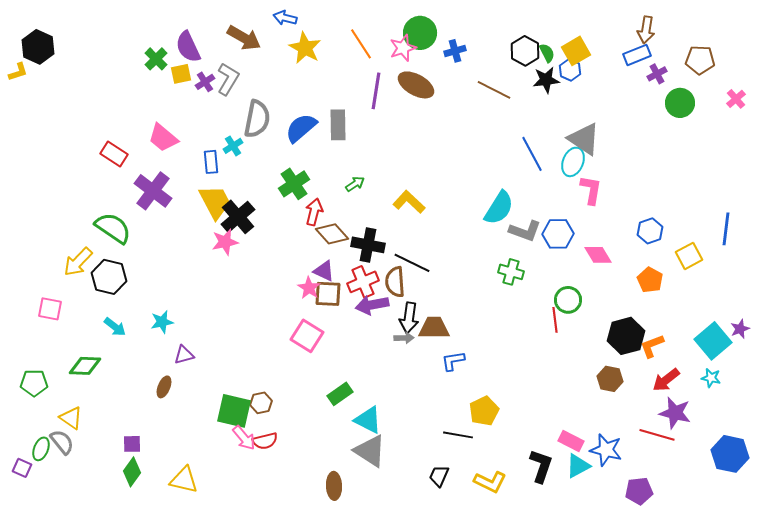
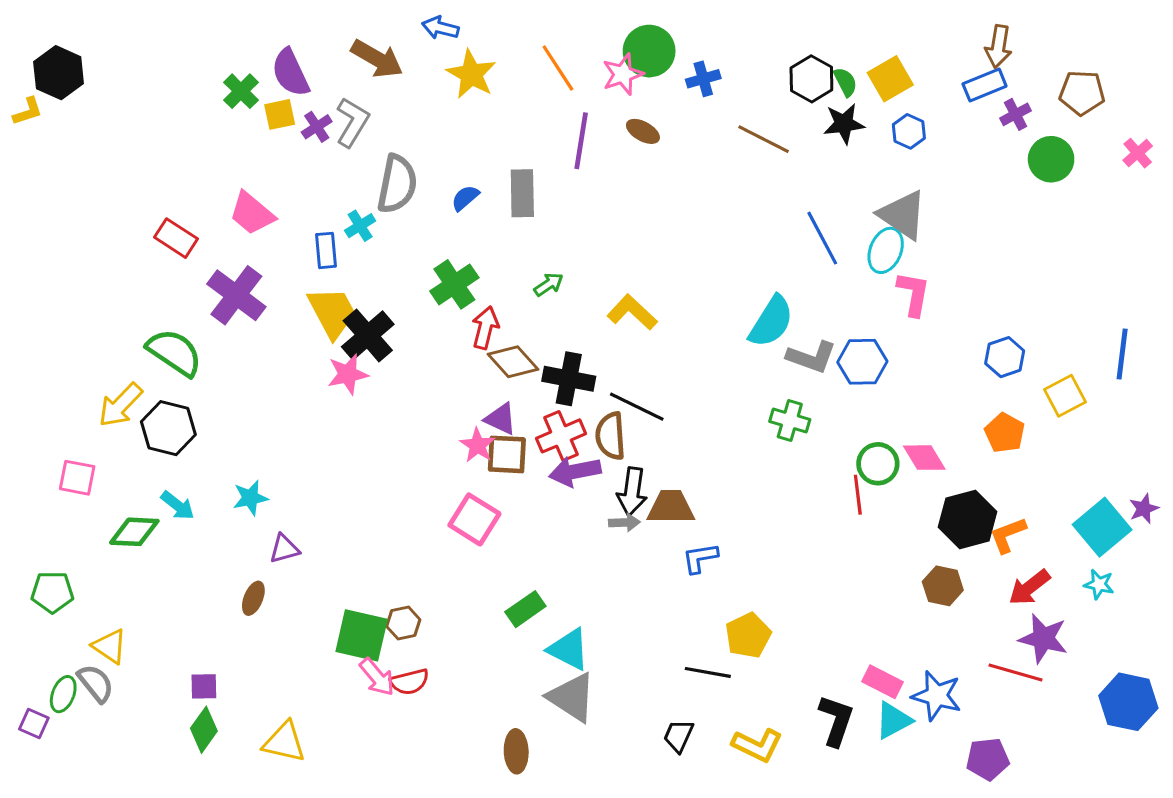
blue hexagon: (570, 70) -> (909, 131), moved
brown ellipse: (416, 85) -> (643, 131), size x0.6
blue semicircle: (301, 128) -> (465, 198), size x0.6
pink diamond: (598, 255) -> (924, 458), moved
green diamond: (85, 366) -> (134, 532), moved

